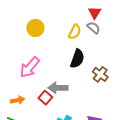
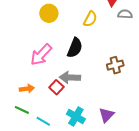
gray semicircle: (93, 28) -> (125, 14), moved, turned -40
black semicircle: (77, 59) -> (75, 48), moved
brown cross: (100, 74) -> (115, 65), turned 35

